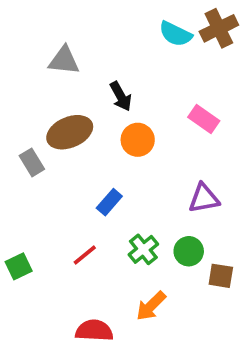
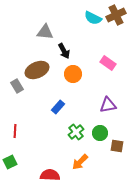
gray triangle: (64, 60) -> (45, 32), moved
red line: (85, 255) -> (15, 131), moved, turned -48
green square: (19, 266) -> (10, 162), moved

